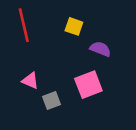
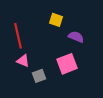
red line: (24, 25) -> (18, 36), moved

